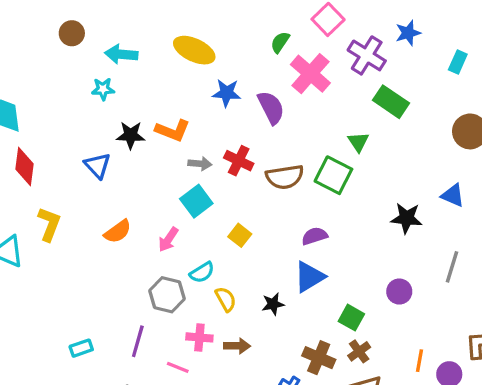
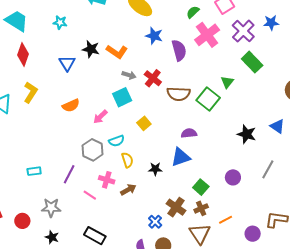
cyan star: (103, 89) -> (60, 22), moved
brown arrow: (237, 346) -> (128, 190), turned -42
orange line: (420, 361) -> (226, 220), moved, turned 40

